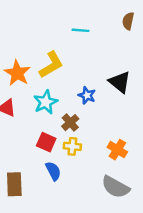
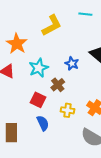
cyan line: (80, 30) -> (85, 14), moved
yellow L-shape: (51, 65) -> (52, 25), moved
yellow cross: (72, 146) -> (68, 110), moved

